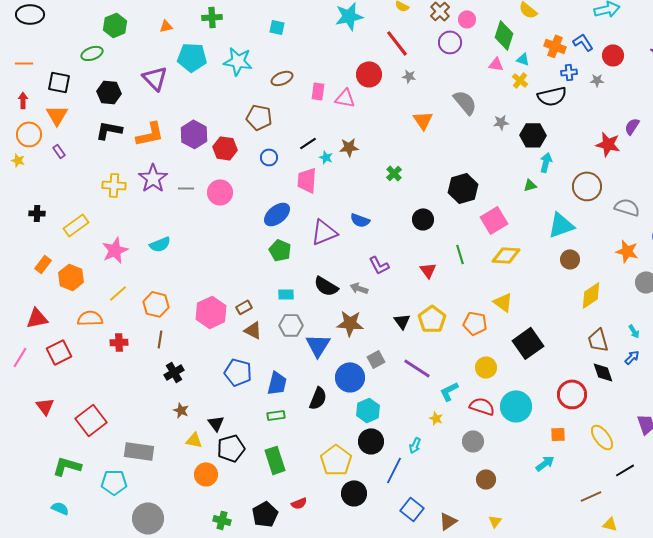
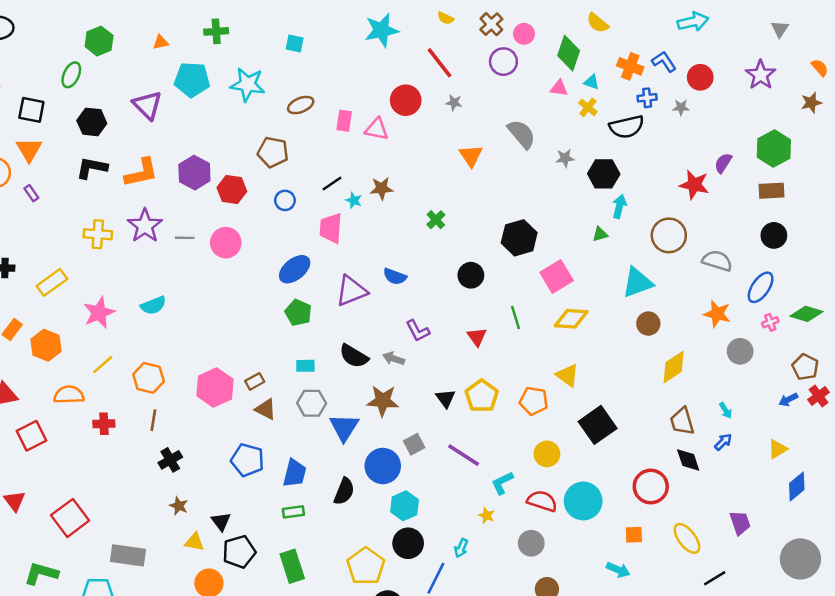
green ellipse: (92, 53) -> (71, 75), turned -45
cyan arrow: (545, 463) -> (618, 570), turned 60

